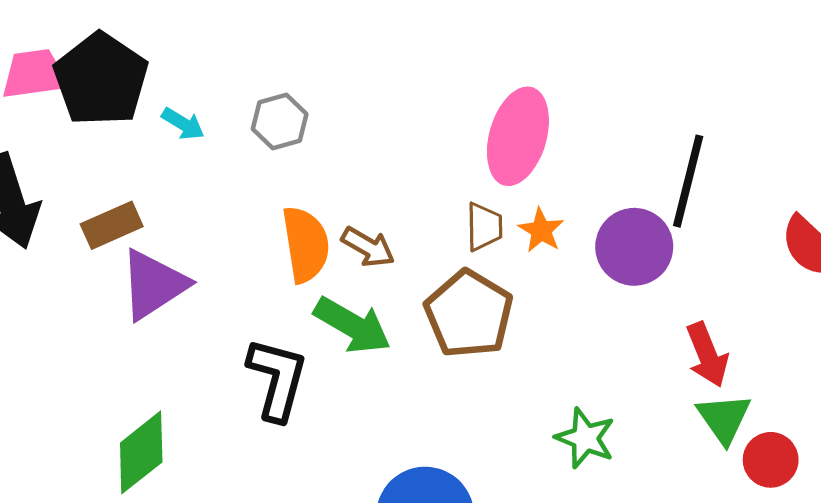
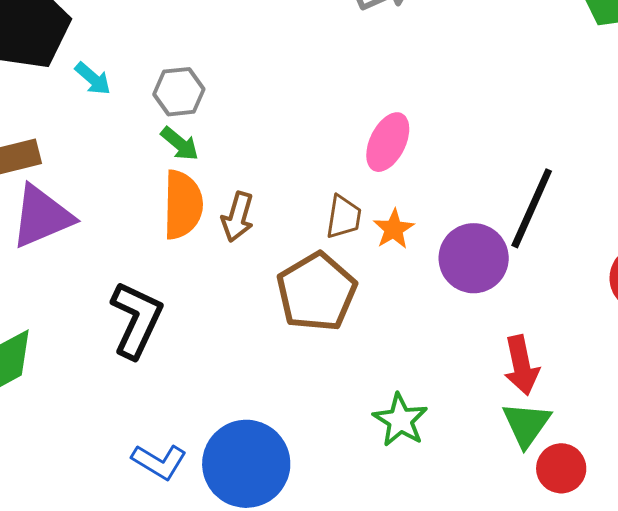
pink ellipse: (518, 136) -> (388, 142), size x0.7
brown arrow: (368, 247) -> (238, 217), turned 66
green arrow: (352, 325) -> (180, 144), moved, size x0.6

